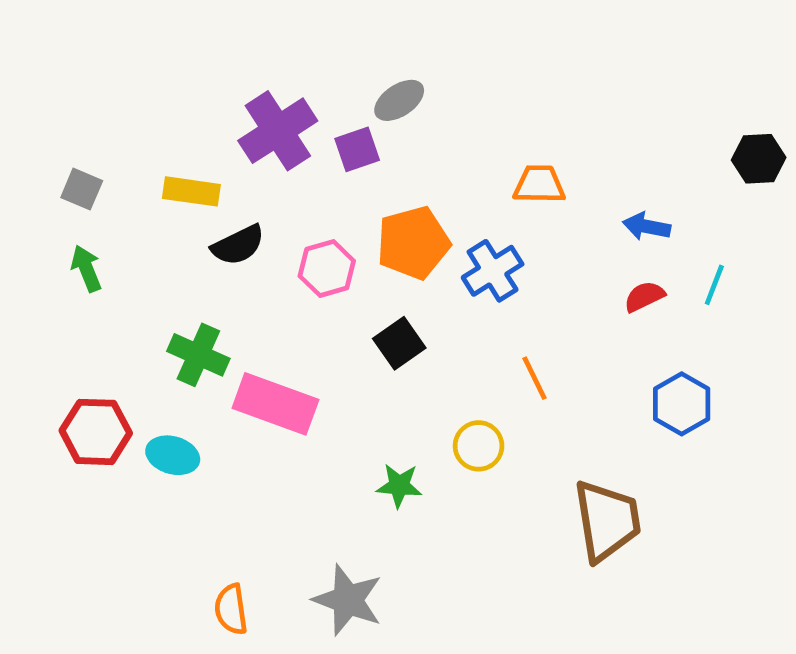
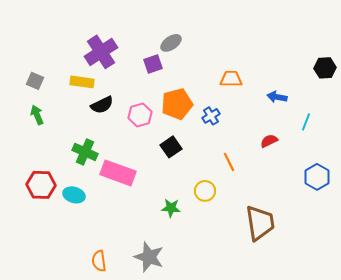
purple cross: (278, 131) -> (101, 52), moved
blue cross: (493, 271) -> (211, 116), size x0.7
red semicircle: (644, 296) -> (269, 141), moved
blue hexagon: (682, 404) -> (317, 177), moved

